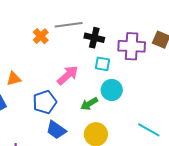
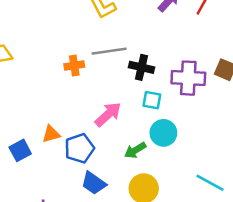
orange cross: (41, 36) -> (74, 65), turned 35
orange triangle: (14, 79) -> (51, 134), moved

